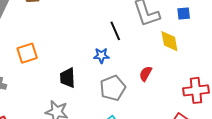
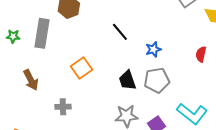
black line: (115, 31) -> (120, 32), moved
gray pentagon: (113, 88) -> (157, 80), moved, turned 30

